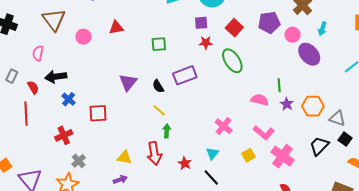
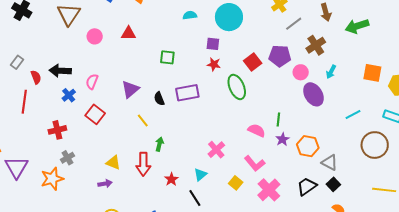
red square: (234, 28) -> (253, 62), moved
pink semicircle: (38, 53) -> (92, 82), moved
yellow line: (159, 110) -> (143, 120), moved
red square: (98, 113) -> (95, 114), turned 30
yellow square: (248, 155) -> (236, 183), turned -32

